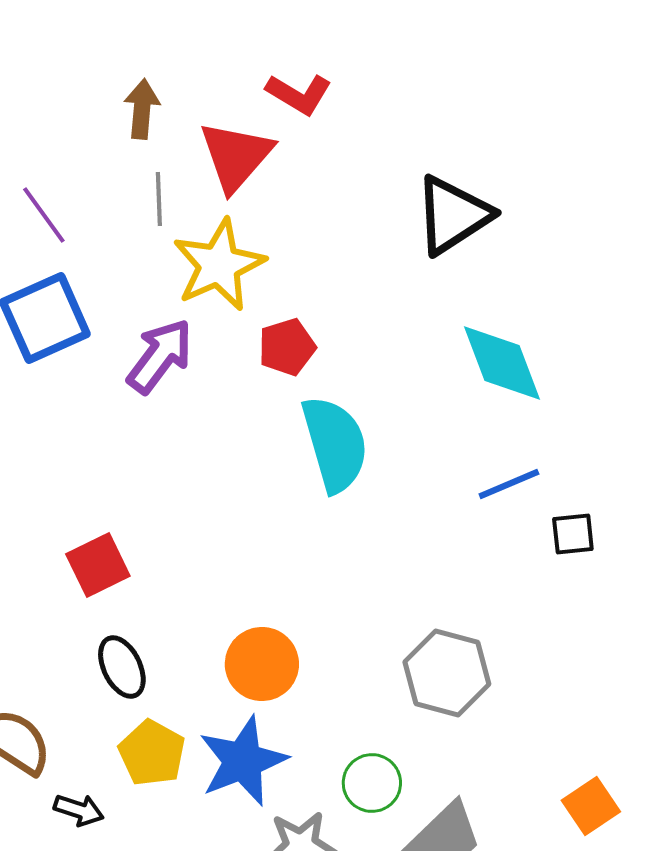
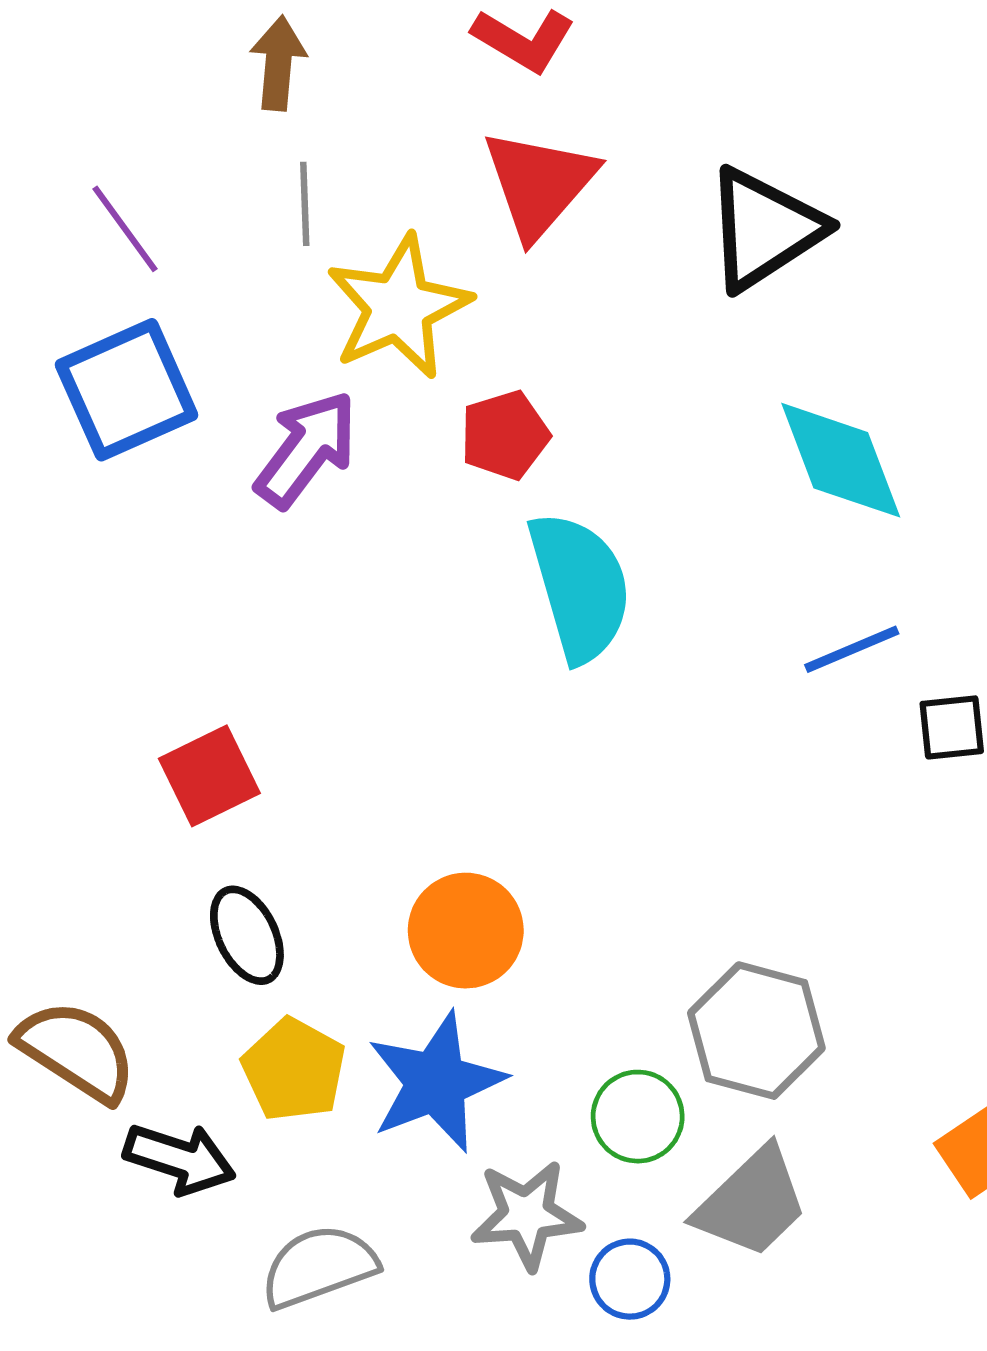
red triangle: (236, 156) -> (539, 184), moved
gray hexagon: (447, 673) -> (756, 1031), moved
black arrow: (79, 810) -> (180, 1159), size x1.4

